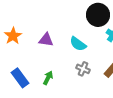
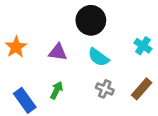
black circle: (98, 15) -> (91, 20), moved
green arrow: (48, 78) -> (57, 90), moved

